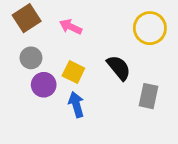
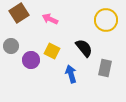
gray circle: (31, 58) -> (11, 46), moved
blue arrow: (76, 105) -> (71, 74), moved

